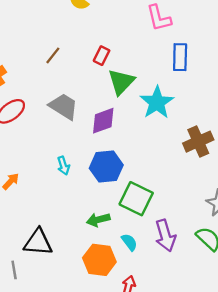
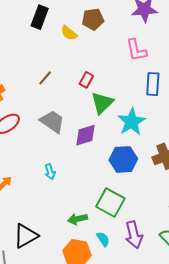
blue hexagon: (106, 167) -> (123, 159), moved
black triangle: (38, 242) -> (26, 236), turned -36

